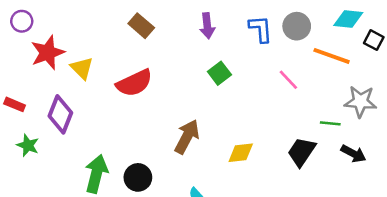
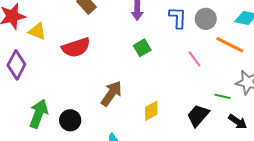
yellow triangle: (82, 68) -> (37, 31), turned -30
yellow diamond: (241, 153) -> (151, 111), turned -30

